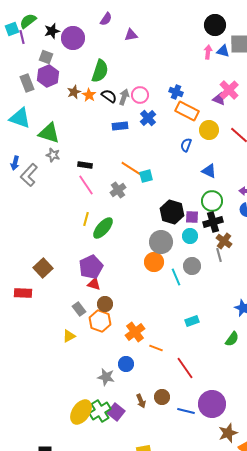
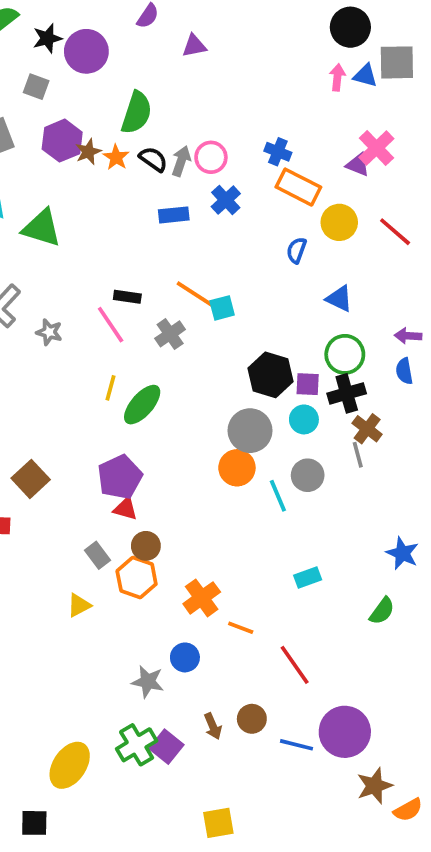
purple hexagon: (48, 76) -> (62, 141), moved
gray star: (53, 155) -> (49, 332), moved
black rectangle: (85, 165) -> (127, 297), moved
yellow ellipse: (81, 412) -> (70, 765), moved

